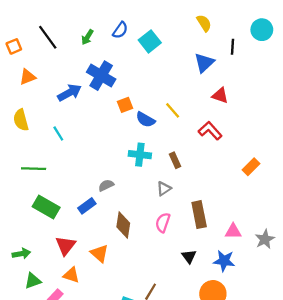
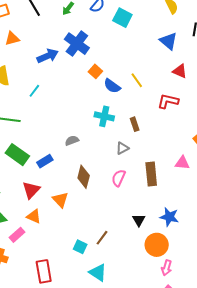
cyan square: (150, 41) -> (122, 18), turned -30
blue triangle: (204, 63) -> (168, 41), turned -42
orange square: (125, 105) -> (95, 71), turned -32
red L-shape: (210, 131) -> (168, 101), turned -40
cyan line: (58, 133) -> (34, 91), turned 64
blue rectangle: (87, 206) -> (45, 161), moved
pink triangle: (233, 231) -> (182, 163), moved
black triangle: (189, 256) -> (139, 220), moved

